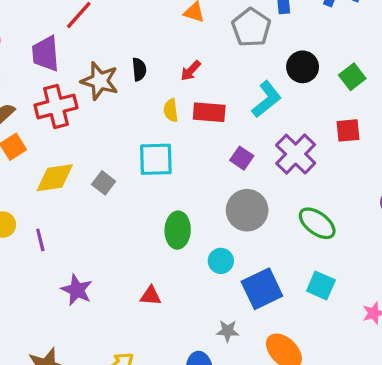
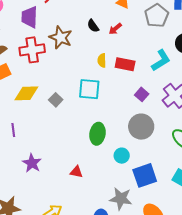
black semicircle: (139, 69) -> (93, 26), moved, turned 144
red arrow: (191, 71) -> (115, 29), moved
gray star: (228, 331) -> (121, 199), size x1.6

